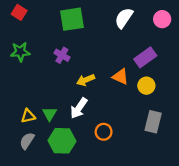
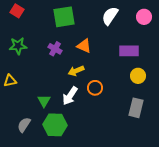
purple rectangle: (145, 57) -> (129, 51), turned 36
orange triangle: (120, 77) -> (84, 46), moved
yellow circle: (146, 86) -> (138, 76), moved
yellow triangle: (28, 116) -> (10, 81), moved
orange circle: (104, 132) -> (95, 88), moved

